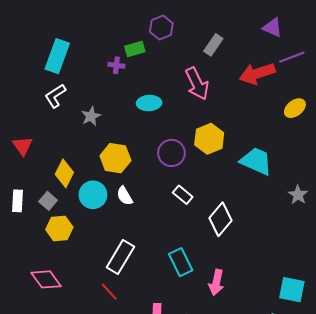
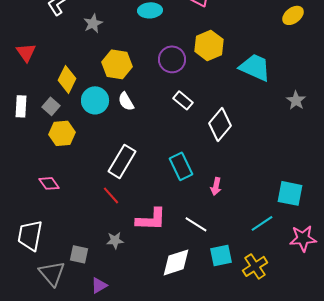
pink diamond: (46, 279) -> (49, 183), size x0.7
pink arrow: (216, 283) -> (216, 186), size x0.7

